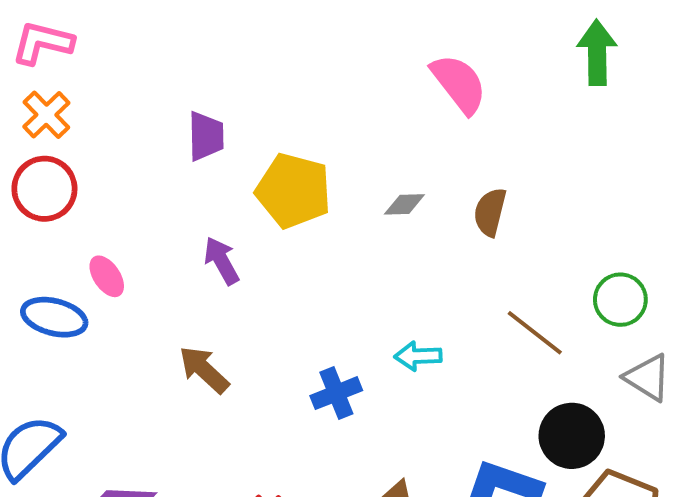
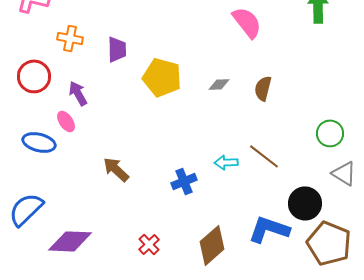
orange cross: (46, 115) -> (70, 38), moved, turned -35
purple arrow: (222, 261) -> (78, 93), moved
brown line: (535, 333) -> (264, 156), moved

